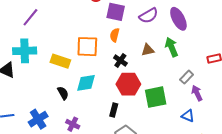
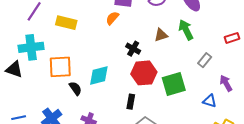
orange semicircle: (115, 35) -> (112, 18), moved, turned 32
orange square: (87, 47) -> (60, 67), moved
yellow rectangle: (60, 61) -> (66, 23), moved
purple arrow: (197, 93) -> (226, 83), moved

